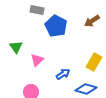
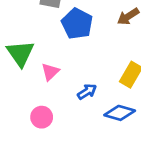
green triangle: (16, 47) -> (20, 53), size x1.5

